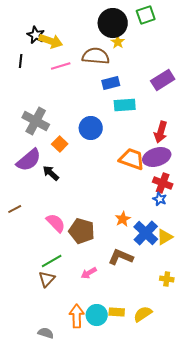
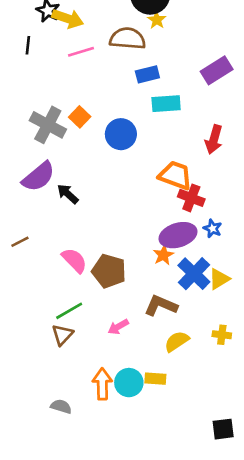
orange square: (60, 144) -> (80, 117), moved
purple ellipse: (157, 157) -> (178, 235), moved
red cross: (163, 183) -> (191, 198), moved
yellow semicircle: (143, 314) -> (177, 341), moved

